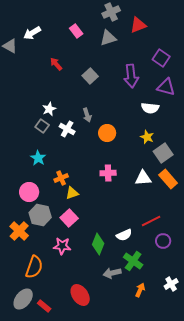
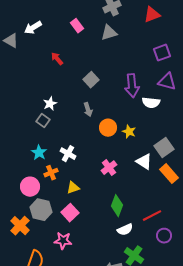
red triangle: (138, 25) -> (152, 15), moved
purple square: (161, 58) -> (162, 53), turned 36
gray square: (90, 76) -> (91, 80), moved
purple arrow: (131, 76) -> (132, 86), moved
white cross: (67, 129) -> (68, 154), moved
yellow star: (147, 137) -> (129, 132), moved
pink cross: (108, 173) -> (109, 168), turned -35
orange cross: (61, 178) -> (51, 173), moved
white triangle: (143, 178) -> (144, 162), moved, turned 36
green diamond: (98, 244) -> (117, 206), moved

